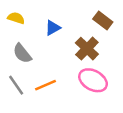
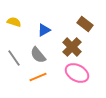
gray semicircle: (22, 53) -> (38, 55), moved
gray line: (16, 85) -> (14, 58), moved

